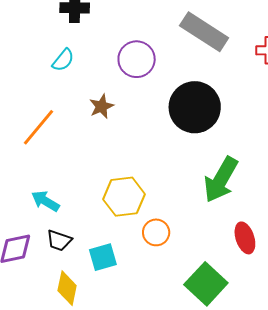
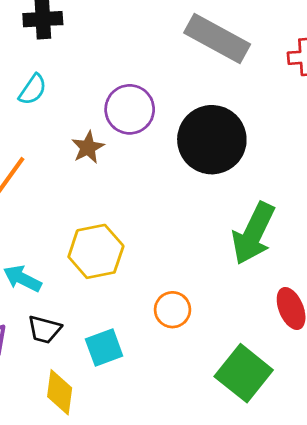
purple circle: (137, 59) -> (130, 109), moved
yellow hexagon: (124, 197) -> (96, 251), moved

